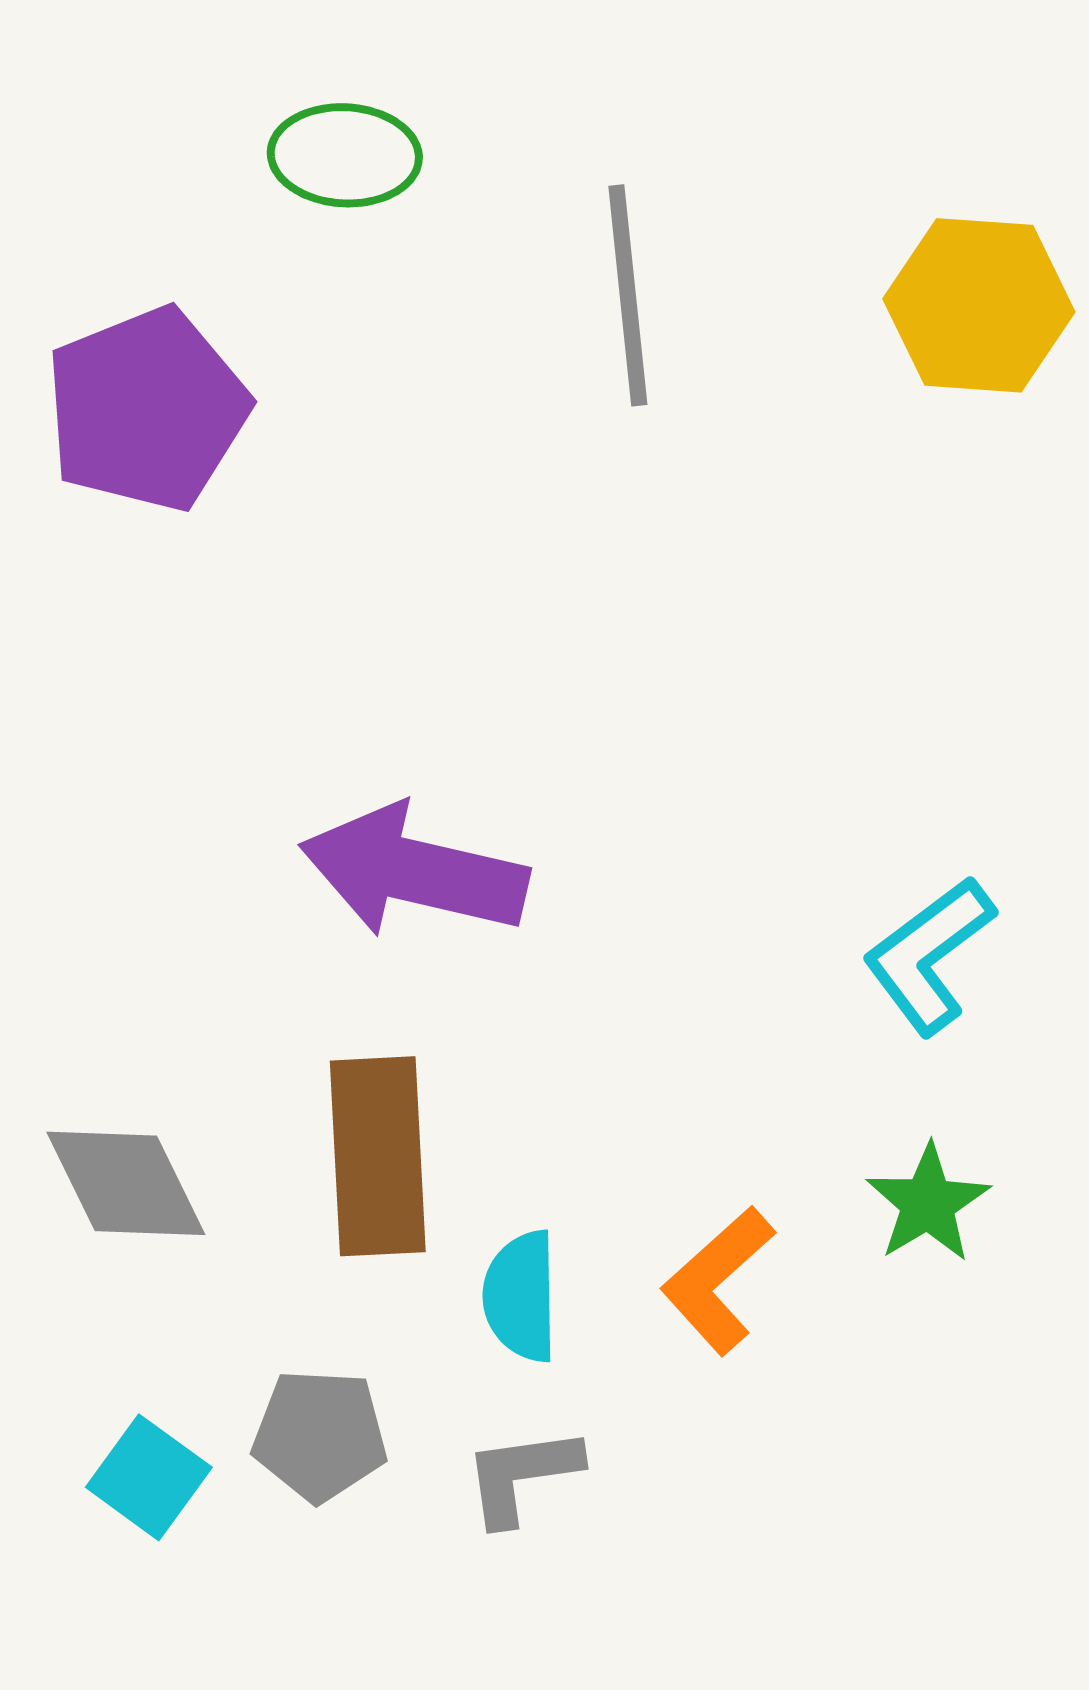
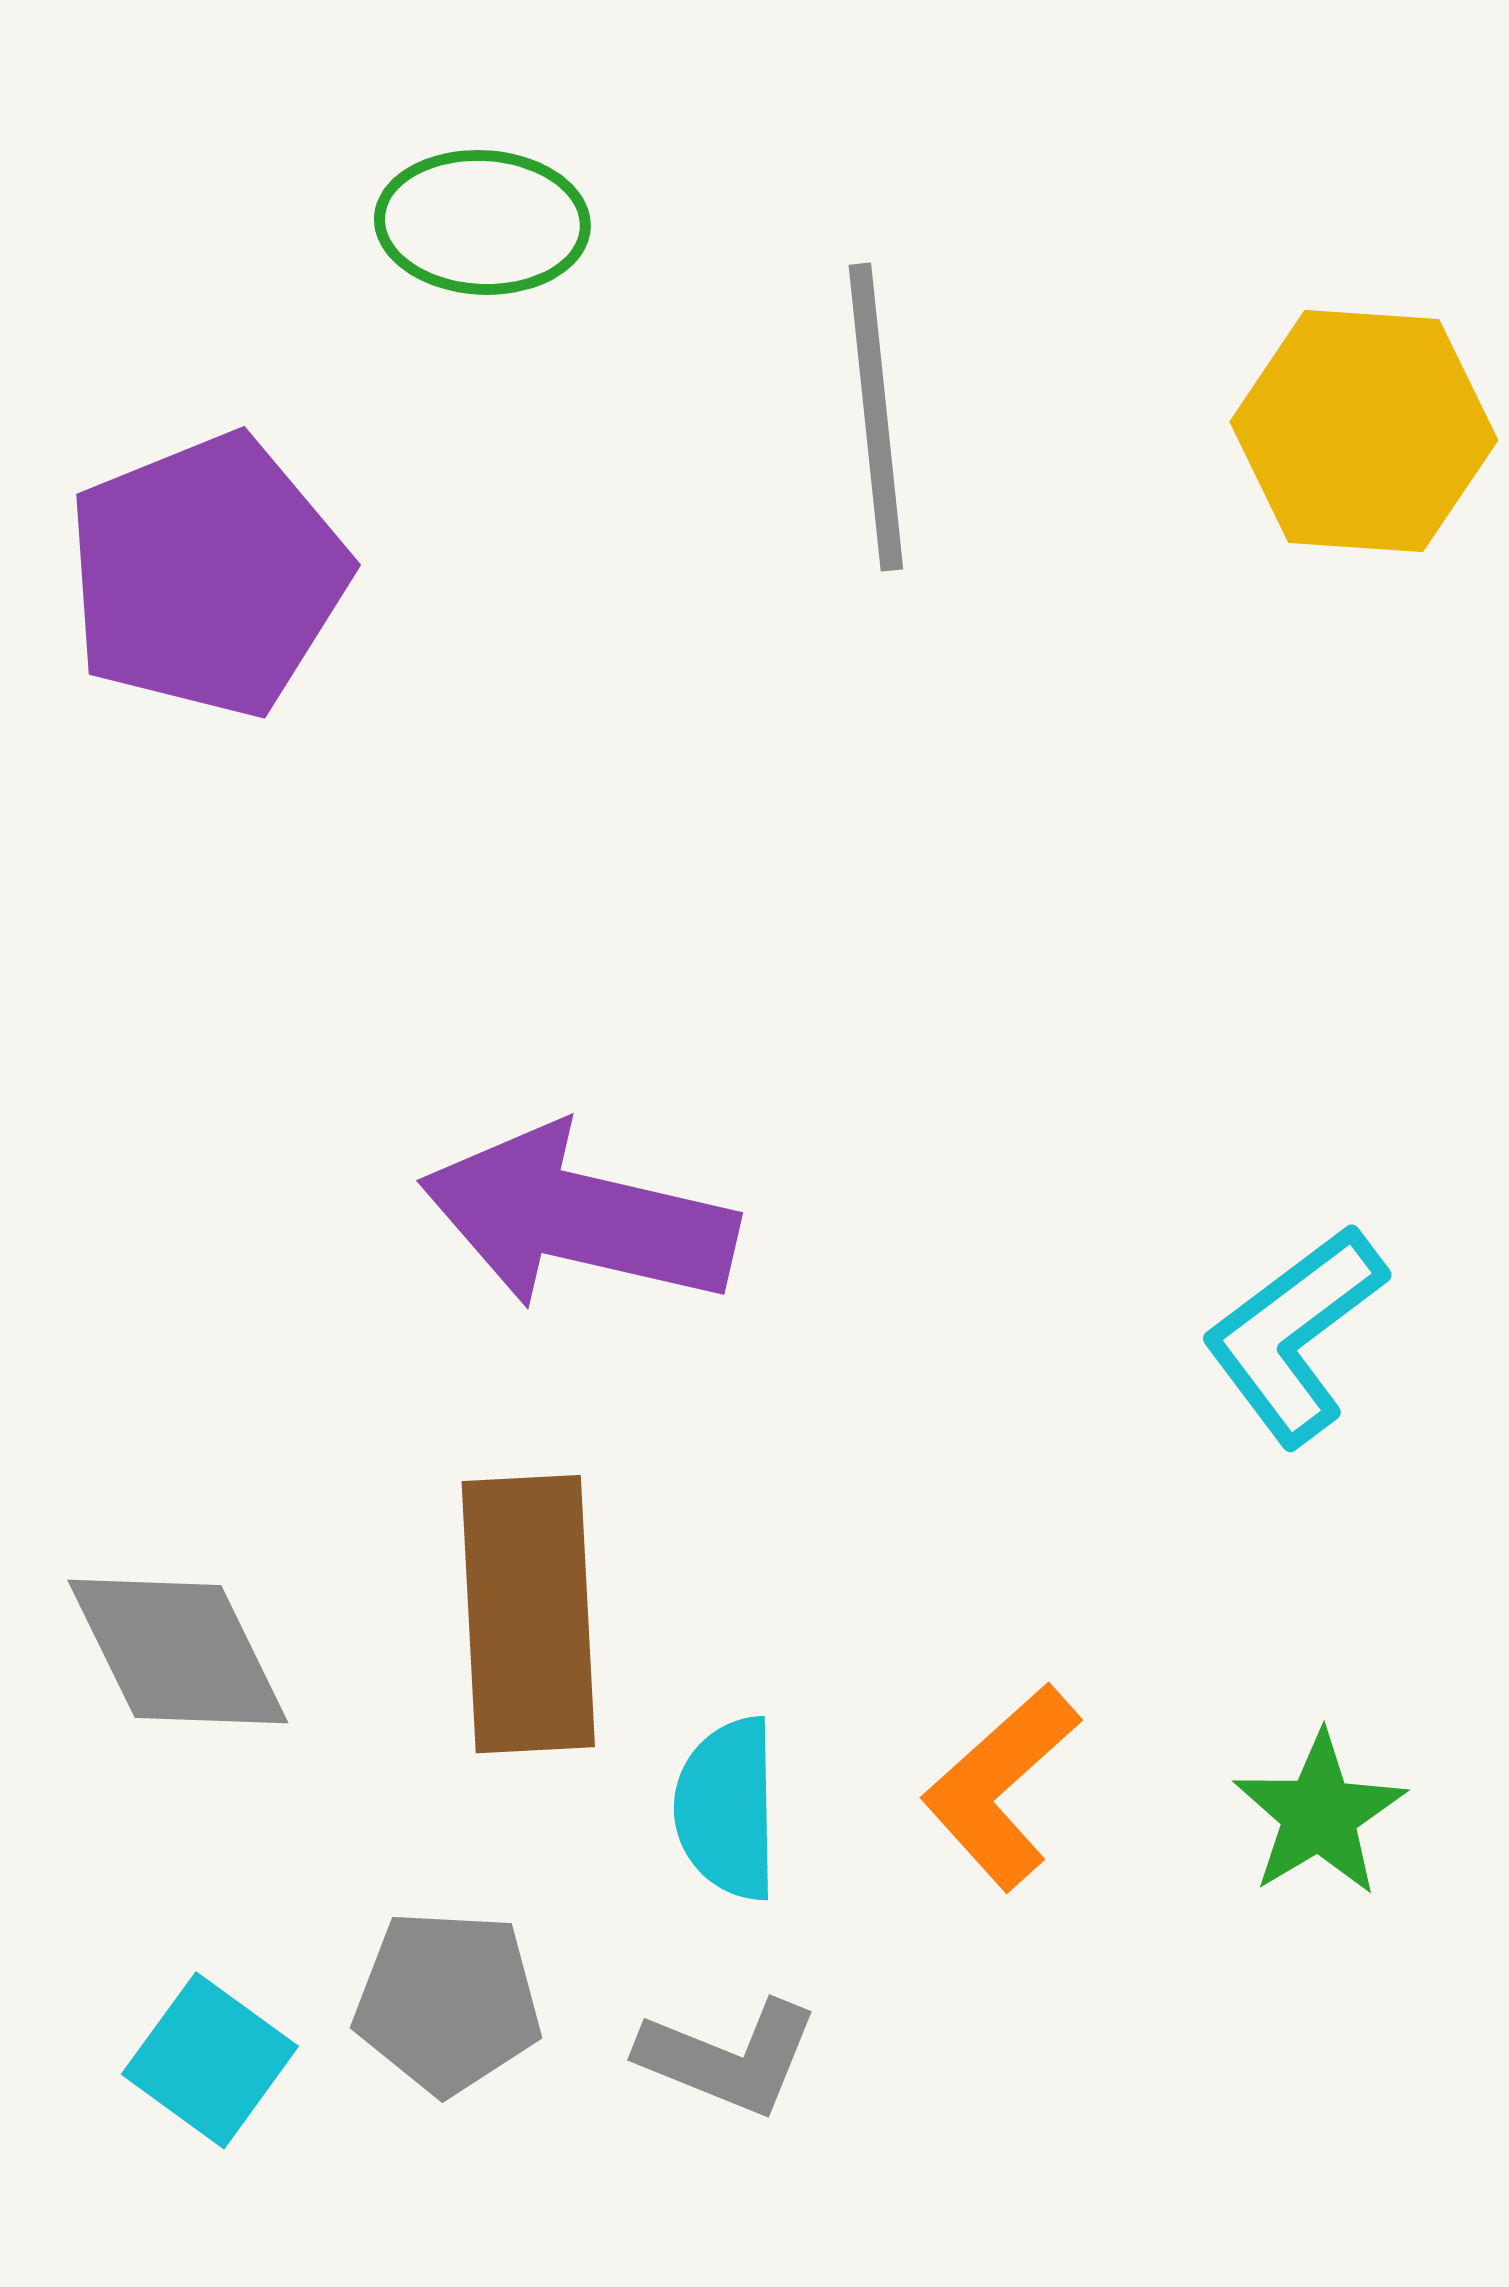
green star: (928, 1203) -> (1319, 1814), moved
gray L-shape: (522, 1475) -> (728, 2058), turned -150

